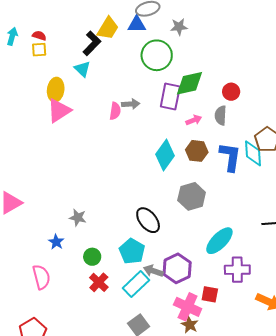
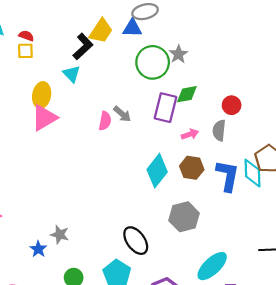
gray star: (179, 27) -> (178, 54), moved, turned -30
green diamond: (190, 83) -> (187, 94), size x0.7
gray arrow: (131, 104) -> (122, 114), turned 42
blue star: (56, 242) -> (38, 249), moved

